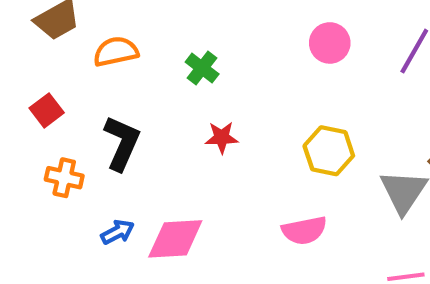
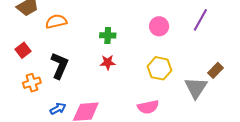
pink circle: (330, 43) -> (159, 26), moved
green cross: (202, 68) -> (108, 35), moved, turned -35
orange cross: (64, 178) -> (32, 83), turned -30

